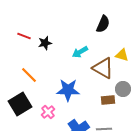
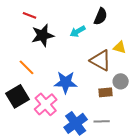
red line: (24, 36) -> (30, 15), moved
black star: (45, 43) -> (43, 35), size x1.6
cyan arrow: (80, 52) -> (78, 31), moved
pink cross: (48, 112) -> (46, 104), size x1.6

